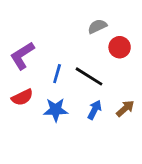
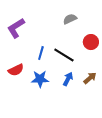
red circle: (120, 47) -> (91, 42), moved
purple L-shape: (22, 56) -> (16, 28), moved

